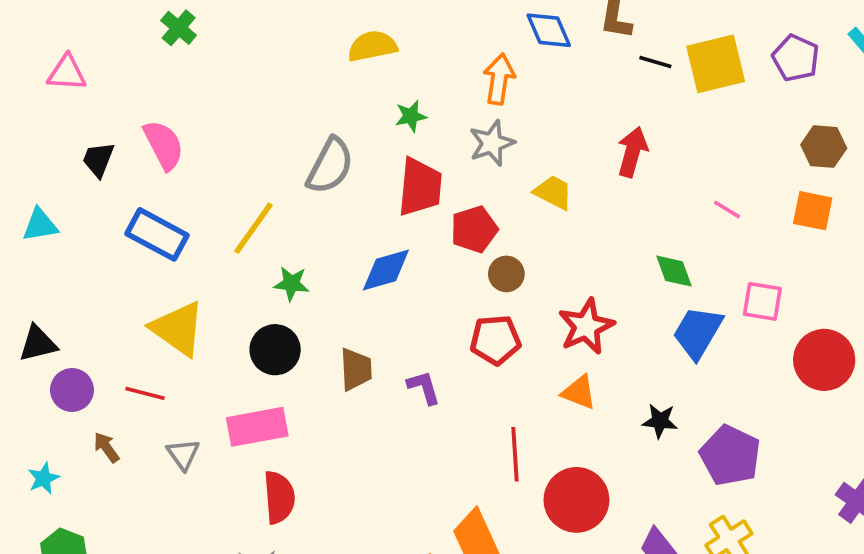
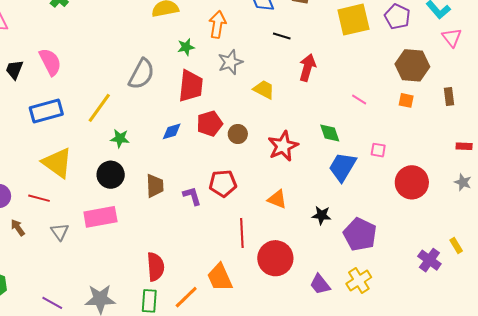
black line: (655, 62) -> (282, 36), moved
orange arrow: (499, 79) -> (217, 24), moved
brown hexagon: (824, 147) -> (412, 65), size x1.4
orange square: (813, 211) -> (406, 100), size x0.7
red pentagon: (474, 229) -> (210, 124), moved
blue rectangle: (157, 234) -> (46, 111), turned -44
blue diamond: (386, 270) -> (172, 131), size x0.7
pink square: (762, 301) -> (378, 150), size x0.7
red star: (586, 326) -> (283, 146), moved
red pentagon: (495, 340) -> (223, 183), moved
red semicircle: (279, 497) -> (156, 267), moved

